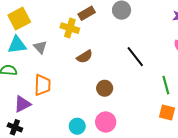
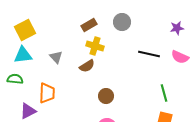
yellow cross: (70, 28) -> (95, 46), moved
gray triangle: (40, 47) -> (56, 57), moved
black line: (135, 57) -> (149, 54), moved, turned -40

